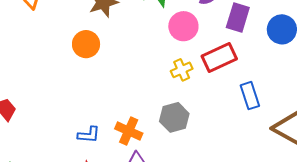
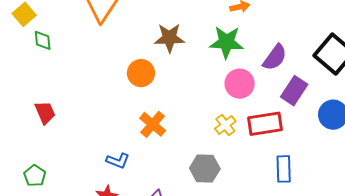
yellow cross: (182, 70) -> (225, 125), turned -30
orange cross: (129, 131) -> (153, 124), moved

